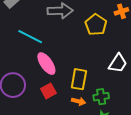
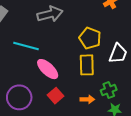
yellow pentagon: (96, 25) -> (90, 38), moved
yellow rectangle: (79, 79) -> (87, 65), moved

